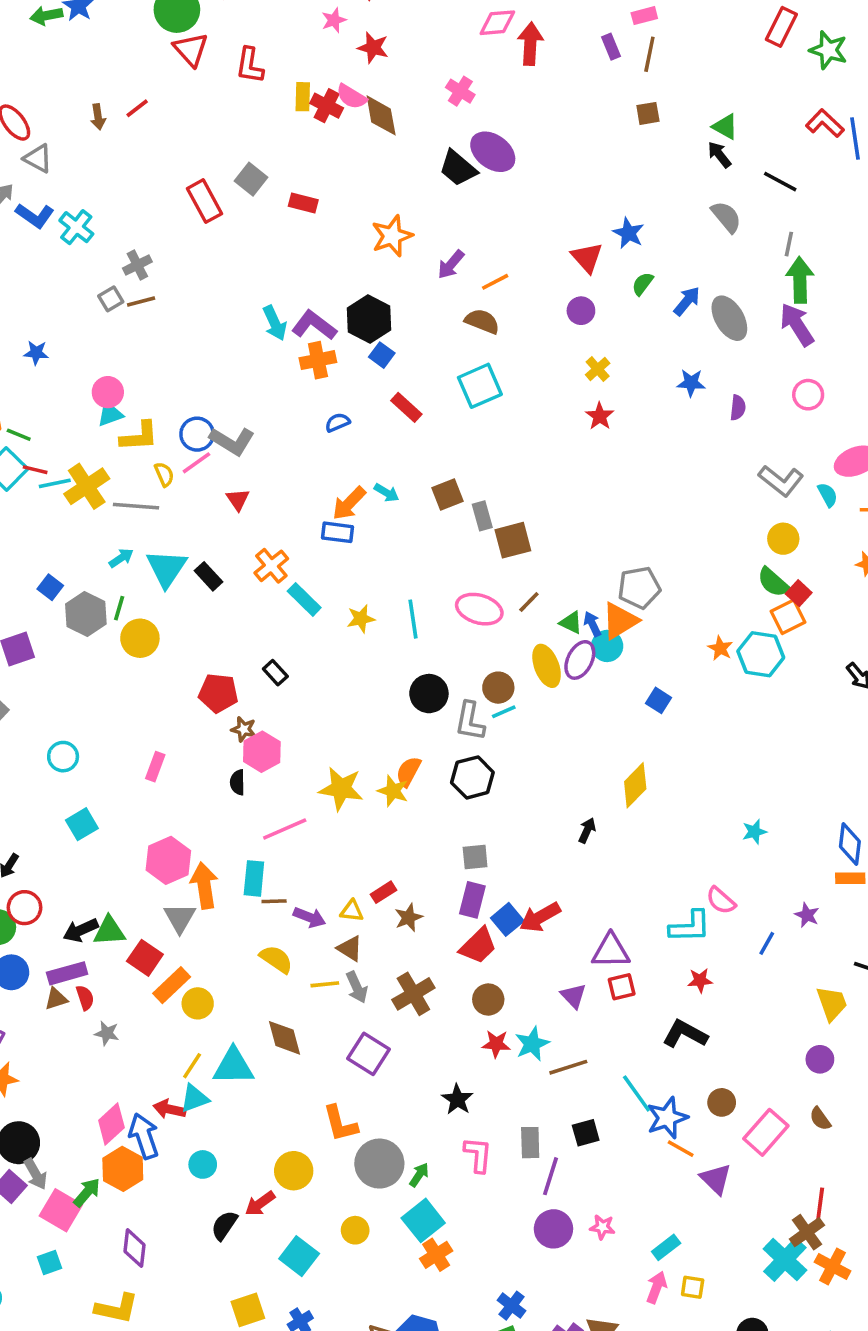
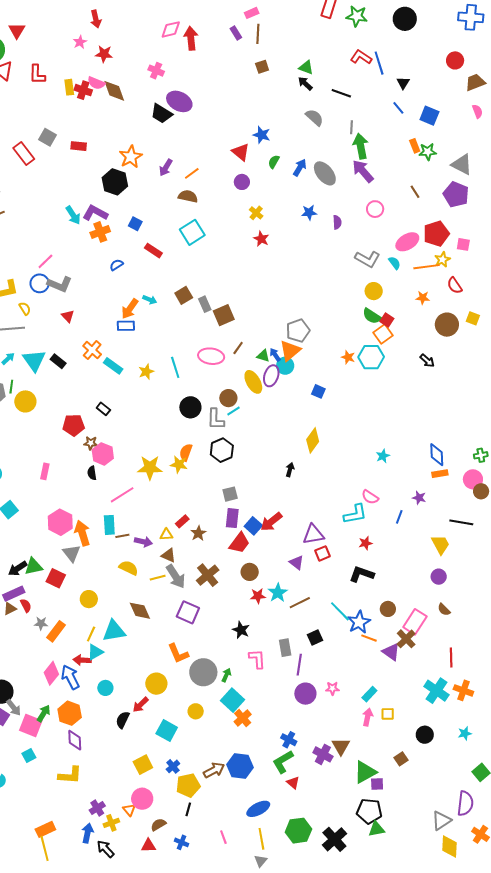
black hexagon: (369, 319) -> (115, 182), moved
pink line: (196, 463) -> (45, 261), moved
orange rectangle: (172, 985) -> (56, 631), moved
gray arrow: (357, 987) -> (176, 576), size x1.4
orange hexagon: (123, 1169) -> (70, 713), moved
brown cross: (807, 1232) -> (406, 639), moved

